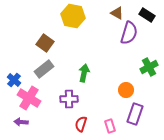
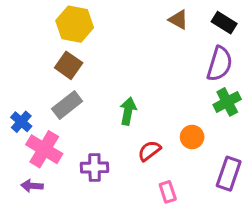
yellow hexagon: (73, 16) -> (75, 24), moved
purple semicircle: (129, 33) -> (220, 64), moved
purple cross: (69, 99) -> (95, 167), moved
purple rectangle: (135, 114) -> (229, 174), moved
red semicircle: (81, 124) -> (149, 151), moved, turned 35

